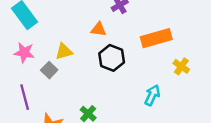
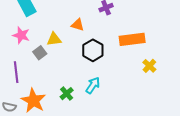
orange triangle: (99, 29) -> (78, 25), moved
cyan arrow: (152, 95) -> (93, 85), moved

